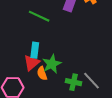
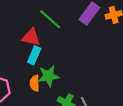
red triangle: (31, 63) -> (31, 37), moved, turned 36

